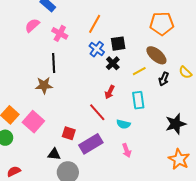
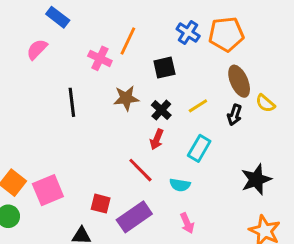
pink cross: (60, 33) -> (100, 58), moved
blue cross: (97, 49) -> (188, 33), moved
brown ellipse: (156, 55) -> (239, 81), moved, turned 30
black cross: (113, 63) -> (161, 110), moved
brown star: (44, 85) -> (126, 98), moved
cyan rectangle: (138, 100) -> (199, 148), turned 42
pink square: (33, 122) -> (48, 190), turned 30

